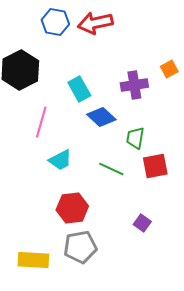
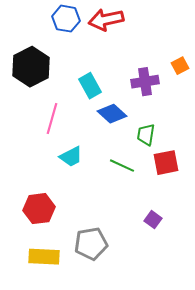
red hexagon: (72, 208) -> (39, 209), moved

